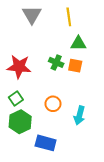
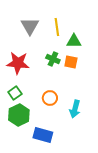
gray triangle: (32, 15) -> (30, 26), moved
yellow line: (69, 17) -> (57, 27), moved

